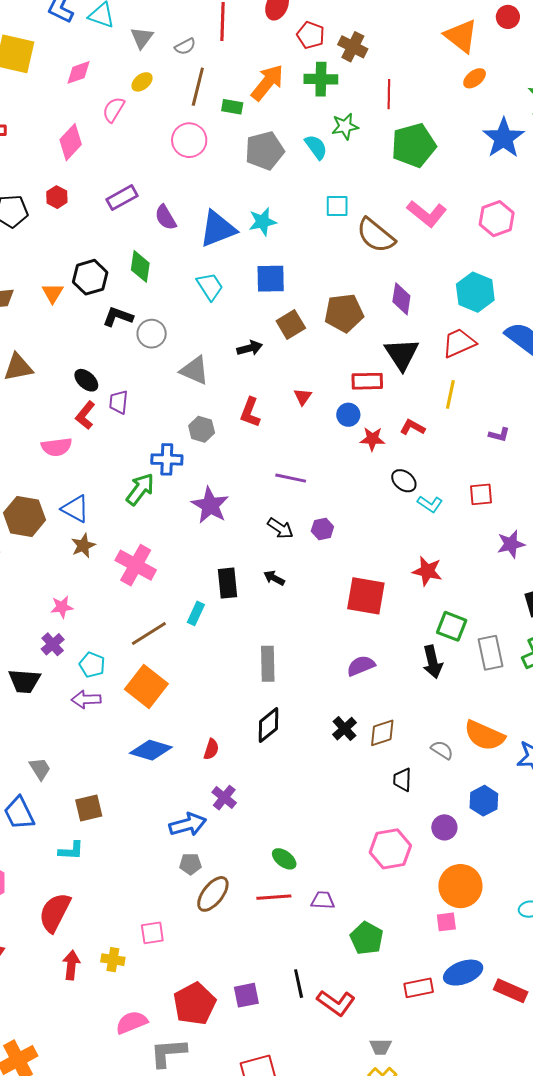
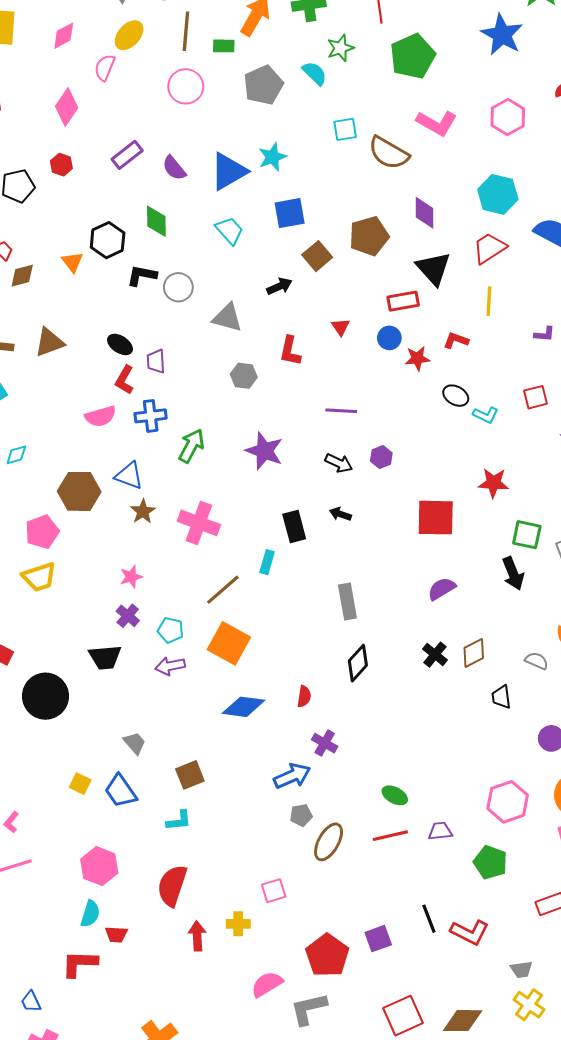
yellow ellipse: (142, 82) -> (129, 35), size x1.4
blue cross: (167, 459) -> (151, 416), moved
pink hexagon: (390, 849) -> (508, 802), moved

